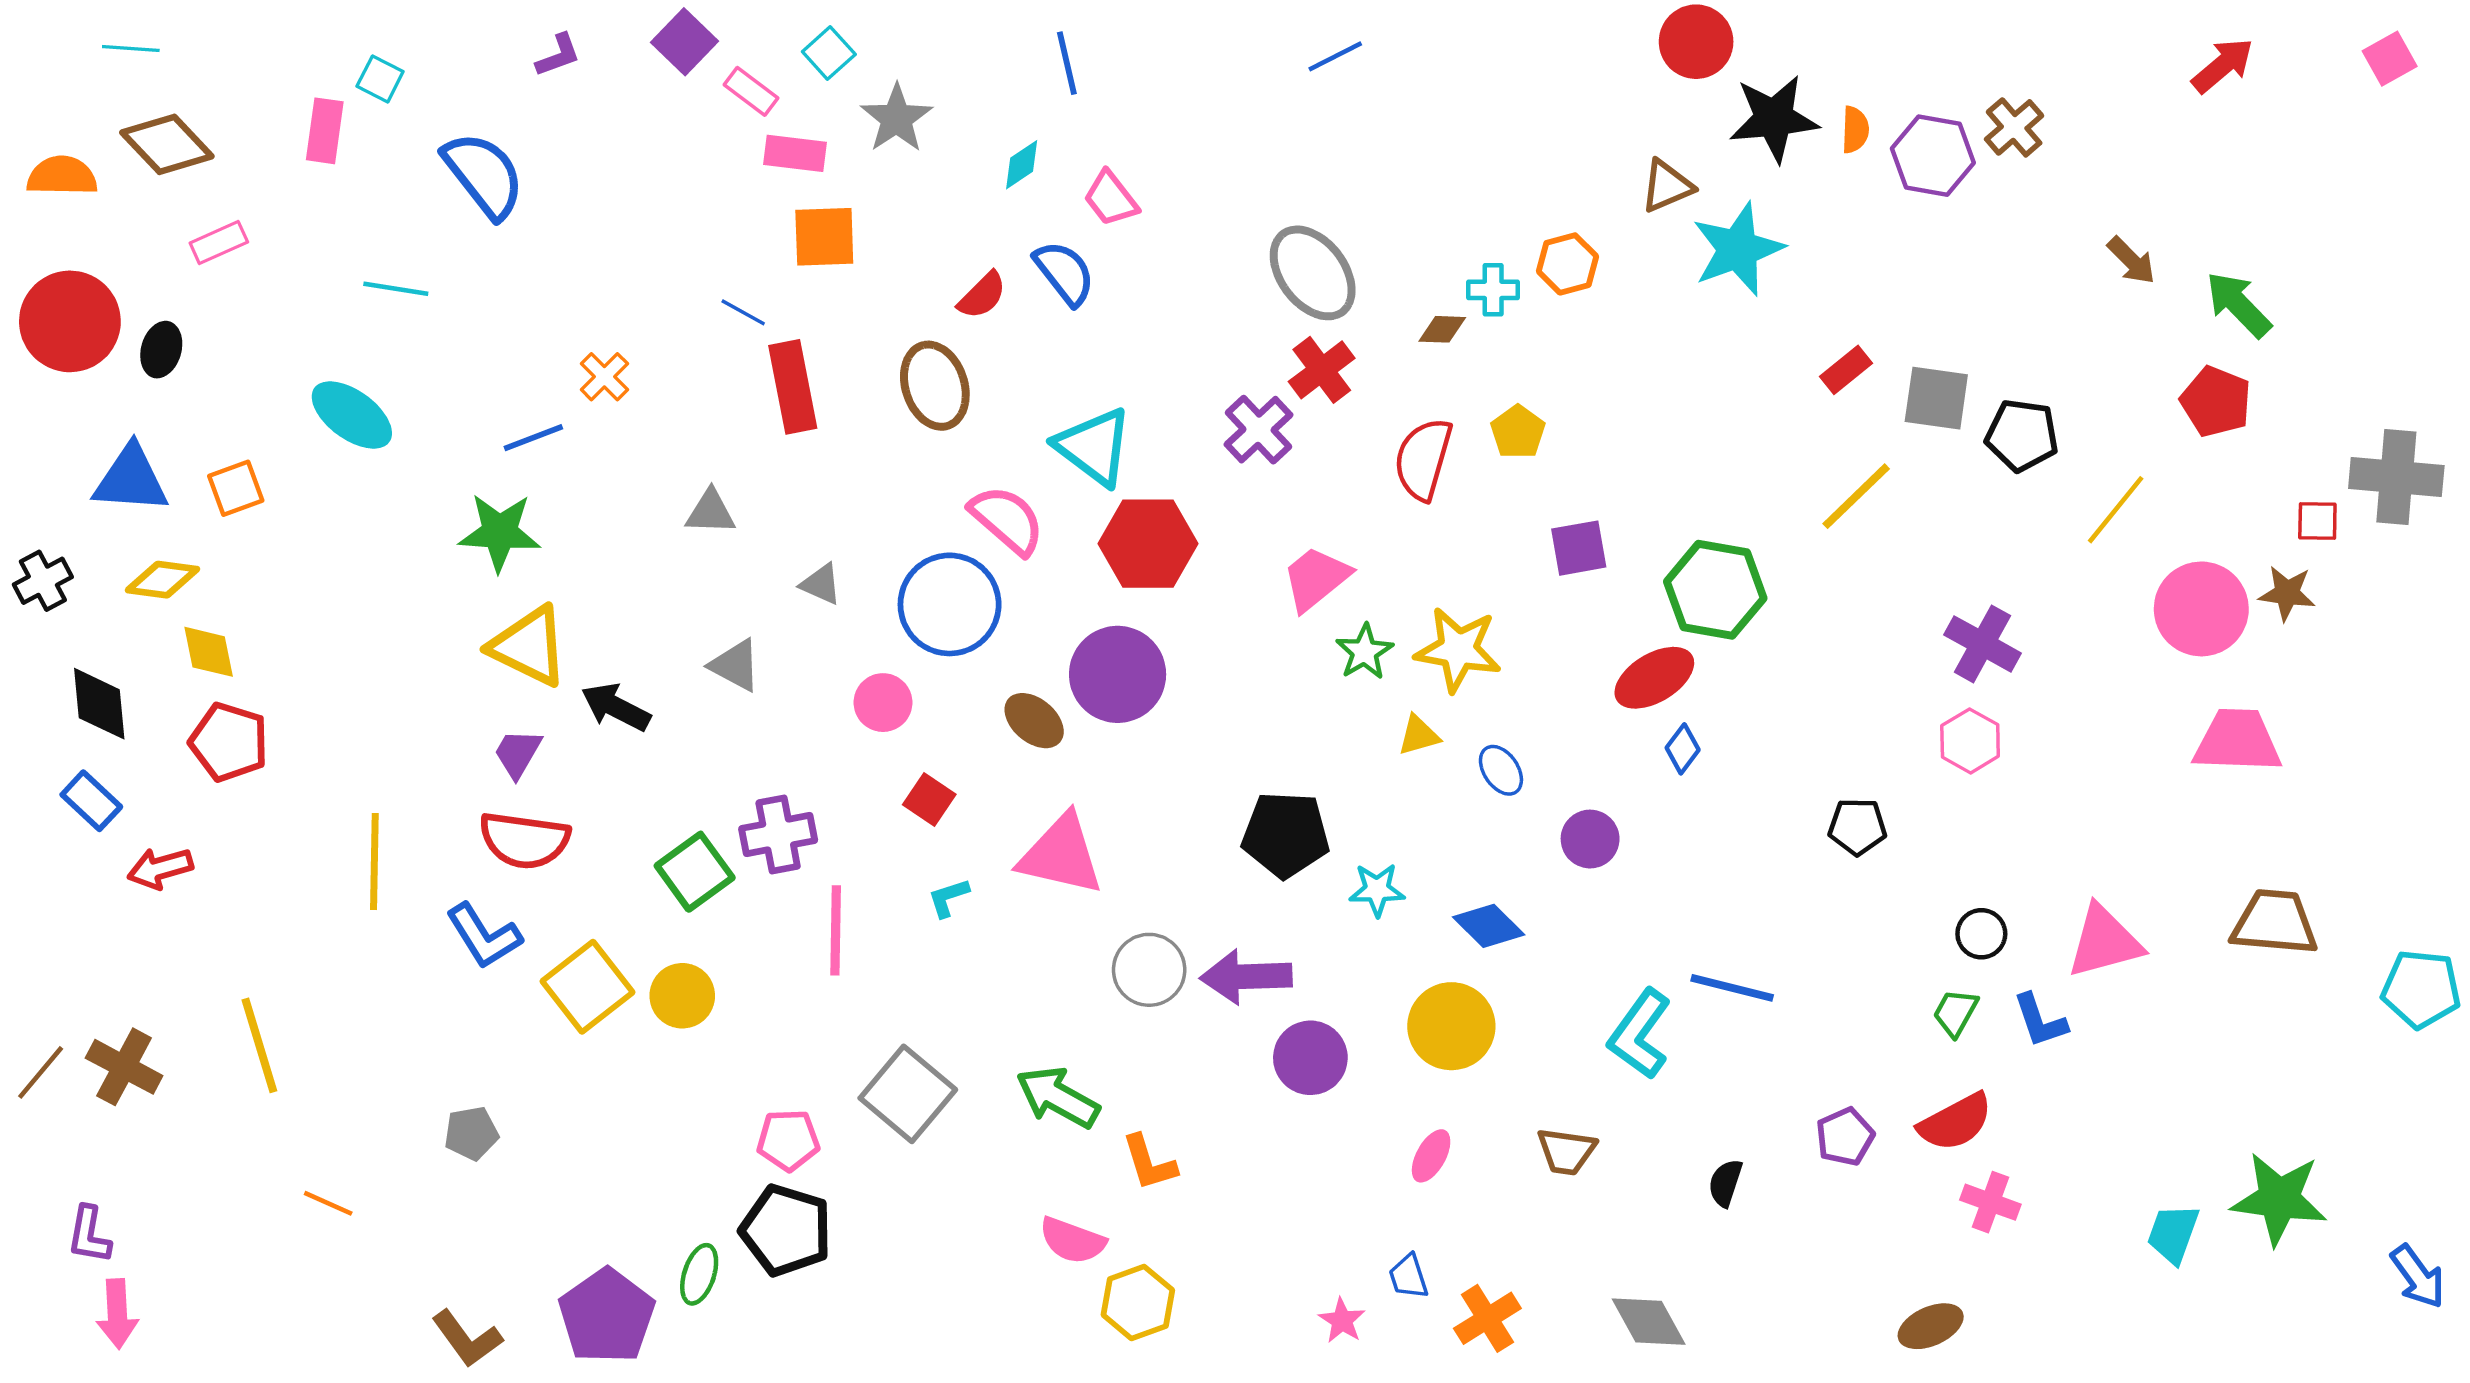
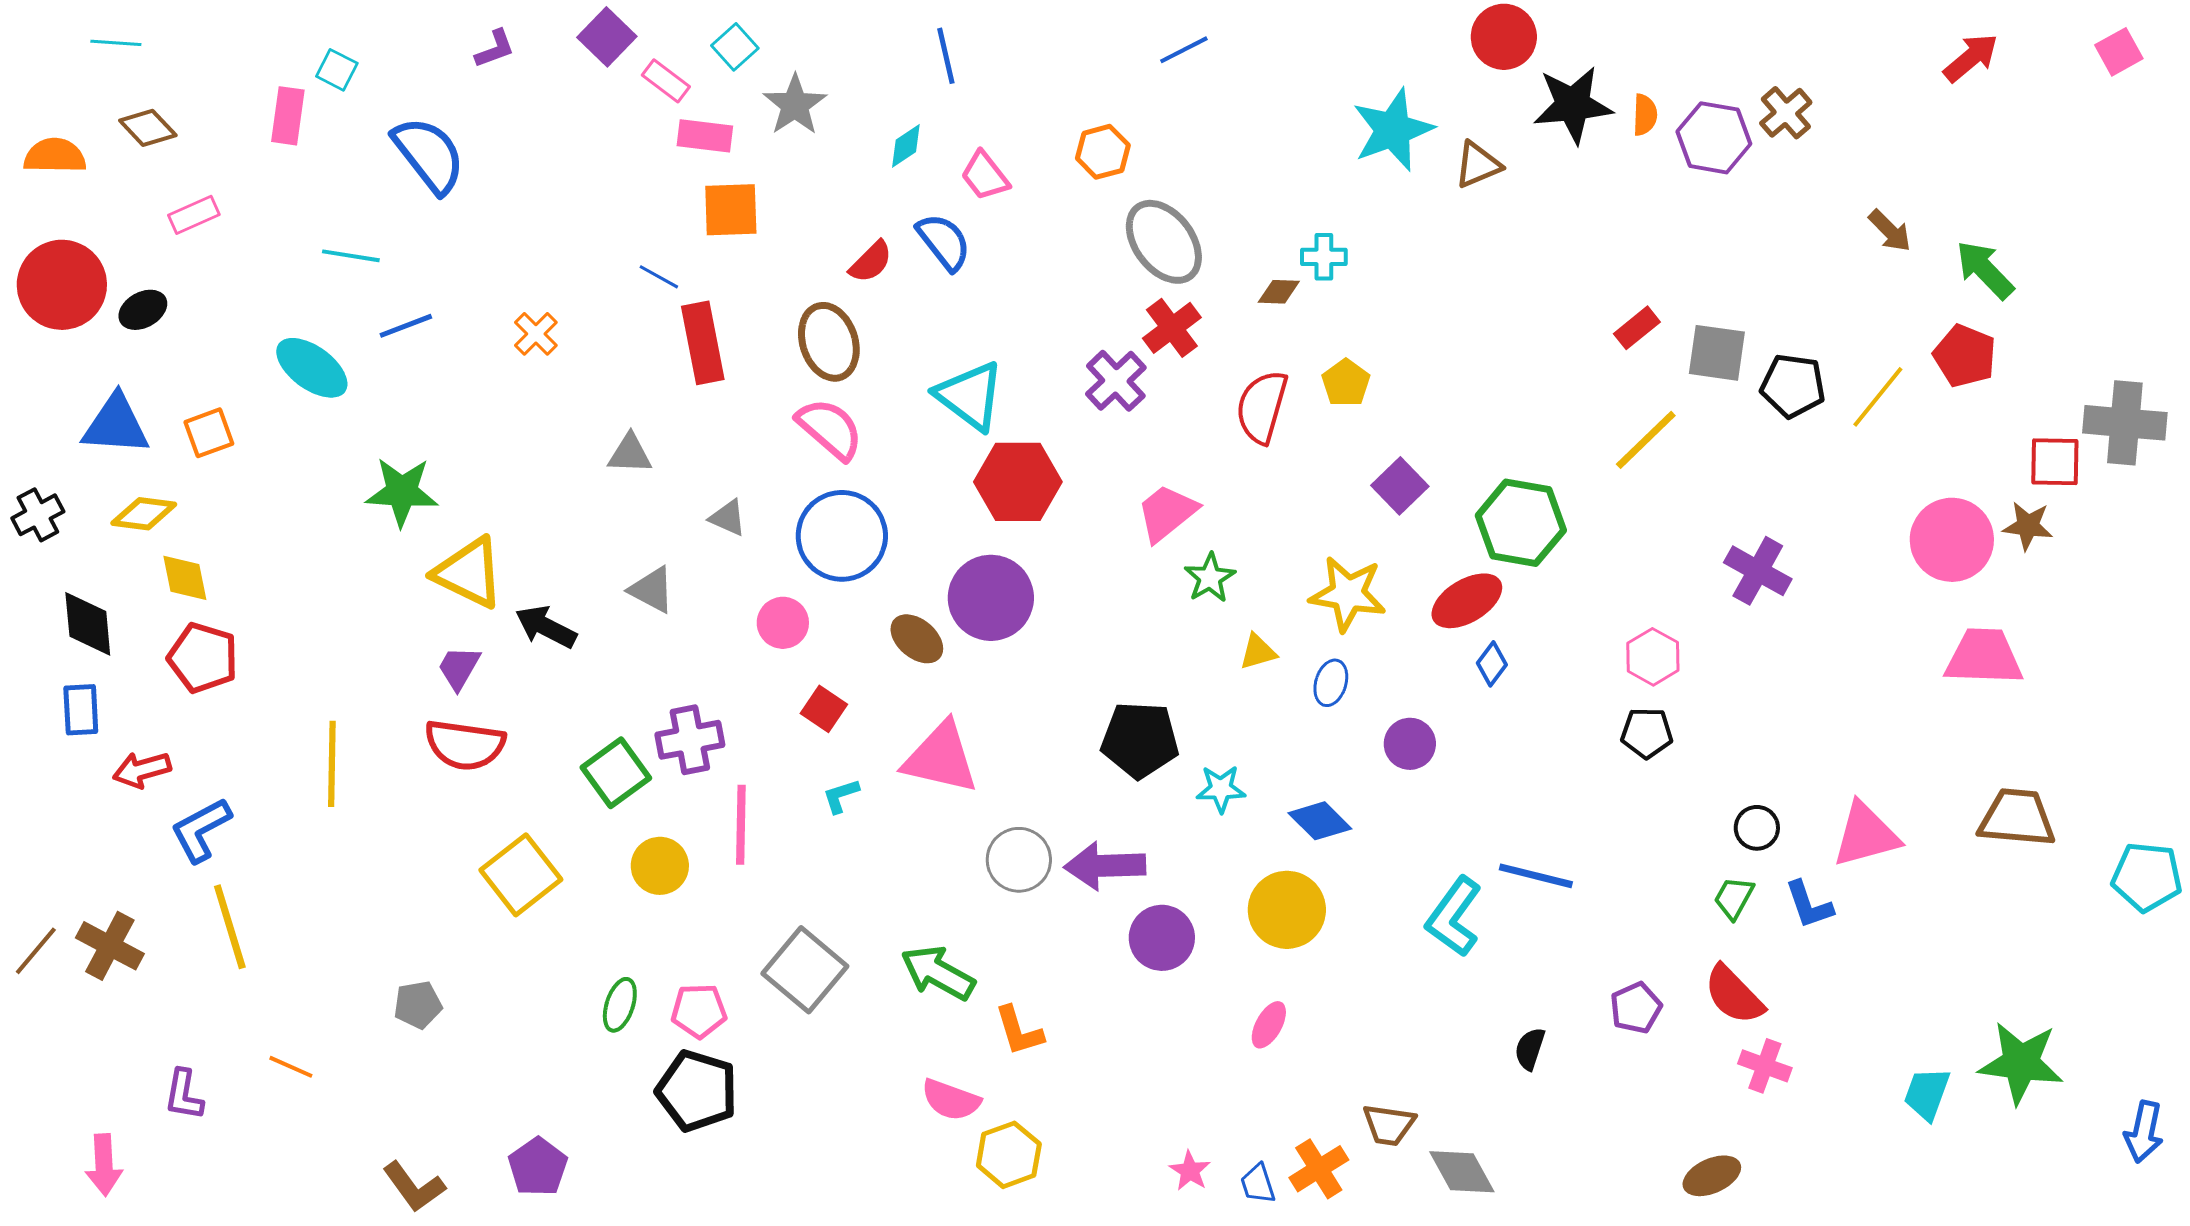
brown diamond: (167, 144) -> (148, 128), size x0.7
cyan star: (1738, 249) -> (1393, 130), moved
orange hexagon: (1568, 264) -> (1103, 152), moved
black ellipse: (161, 350) -> (143, 310), turned 45
blue line: (533, 438) -> (406, 326), moved
yellow line: (2116, 510) -> (1878, 397), moved
pink semicircle: (1007, 520) -> (830, 429), moved
red square: (2317, 521) -> (2055, 462), size x1.4
green star: (500, 532) -> (402, 492), moved
purple square: (1579, 548) -> (1400, 486), turned -34
yellow star: (1458, 650) -> (1348, 594), moved
pink hexagon: (1970, 741) -> (1653, 657), moved
blue ellipse: (1501, 770) -> (1331, 683), turned 51
blue rectangle: (91, 801) -> (81, 710), turned 44
blue L-shape: (484, 936) -> (201, 830), moved, turned 94
yellow circle: (682, 996) -> (660, 866), moved
red semicircle: (1955, 1122) -> (1734, 995), turned 74
brown trapezoid: (1566, 1151) -> (1389, 1125), moved
purple L-shape: (89, 1235) -> (184, 1095), moved
green ellipse: (699, 1274) -> (620, 1005), moved
blue trapezoid: (1408, 1277) -> (1258, 1184), moved
blue arrow: (2418, 1277) -> (2144, 1132), turned 48
purple pentagon: (607, 1316) -> (538, 1167), size x0.7

